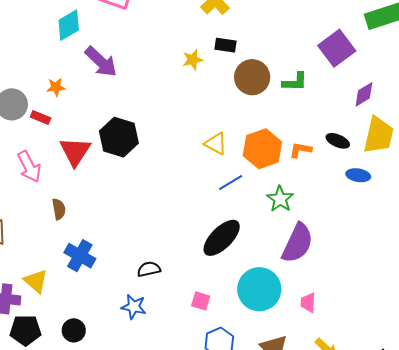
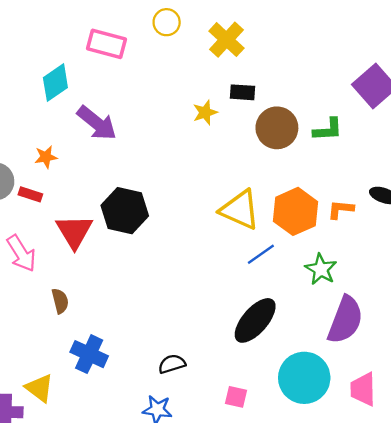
yellow triangle: (216, 144) -> (240, 210), size x1.5
pink trapezoid: (308, 303) -> (363, 389), size x1.4

